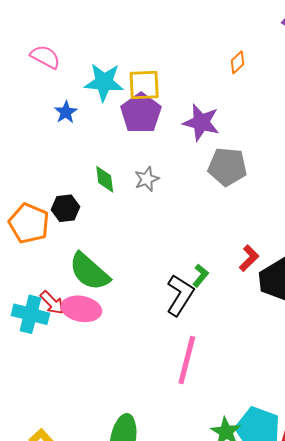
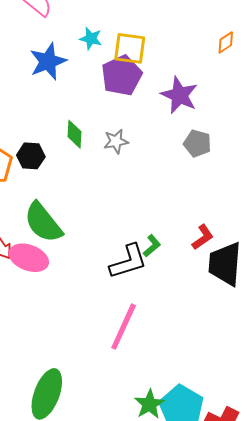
cyan star: (104, 82) -> (91, 39), size x0.6
blue star: (66, 112) -> (48, 61), size x1.6
gray pentagon: (227, 167) -> (197, 143), size x0.7
black L-shape: (180, 295) -> (128, 261), turned 30

